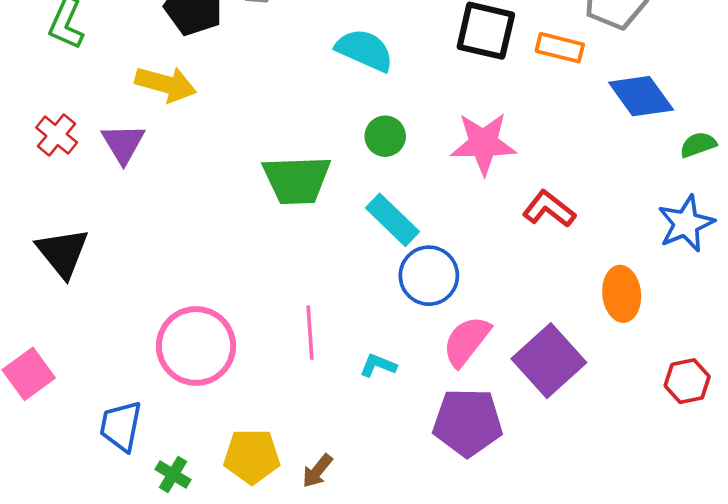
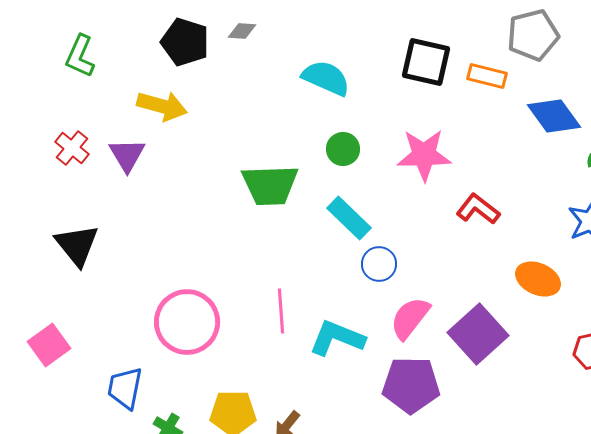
blue circle: (429, 276) -> (379, 264), size x0.7
orange ellipse: (622, 294) -> (538, 279), turned -60
cyan L-shape: (378, 365) -> (337, 338), size x1.8

